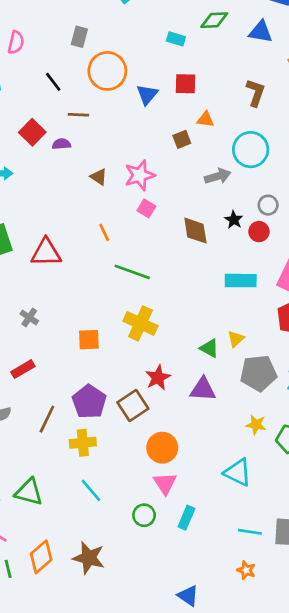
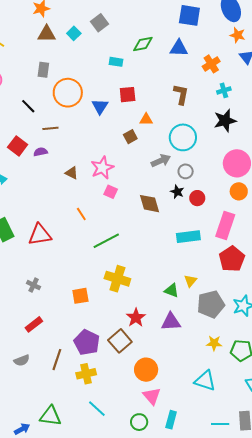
gray circle: (268, 205) -> (186, 171), moved
green line: (132, 272) -> (106, 241), turned -40

